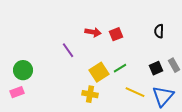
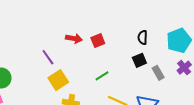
black square: (156, 68) -> (139, 60), moved
yellow square: (99, 72) -> (58, 80), moved

